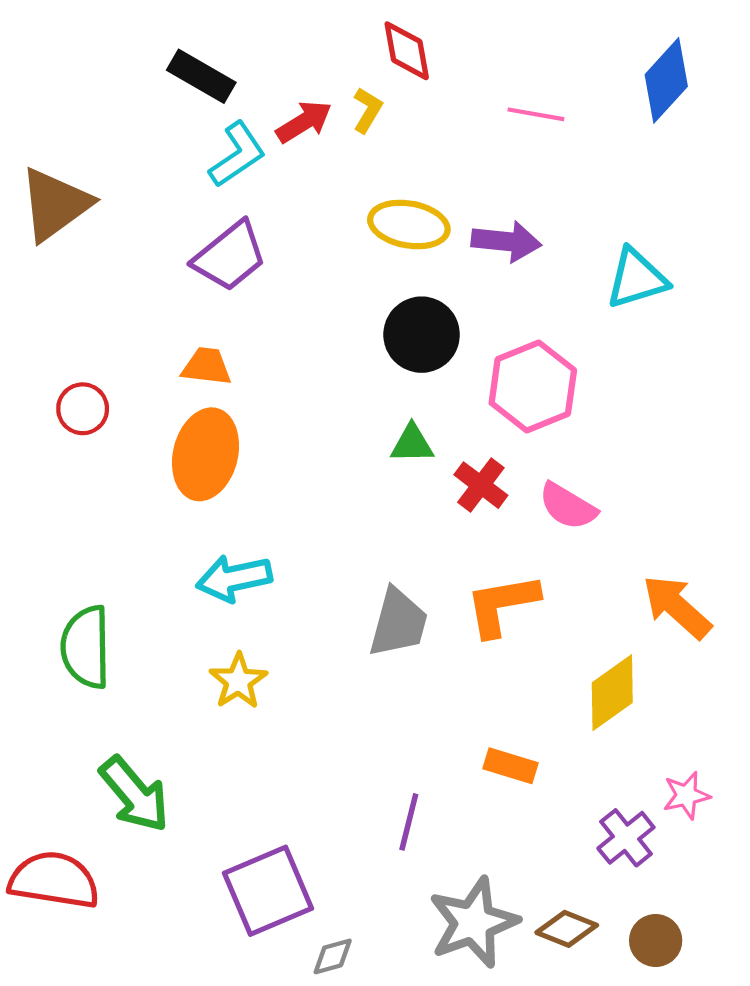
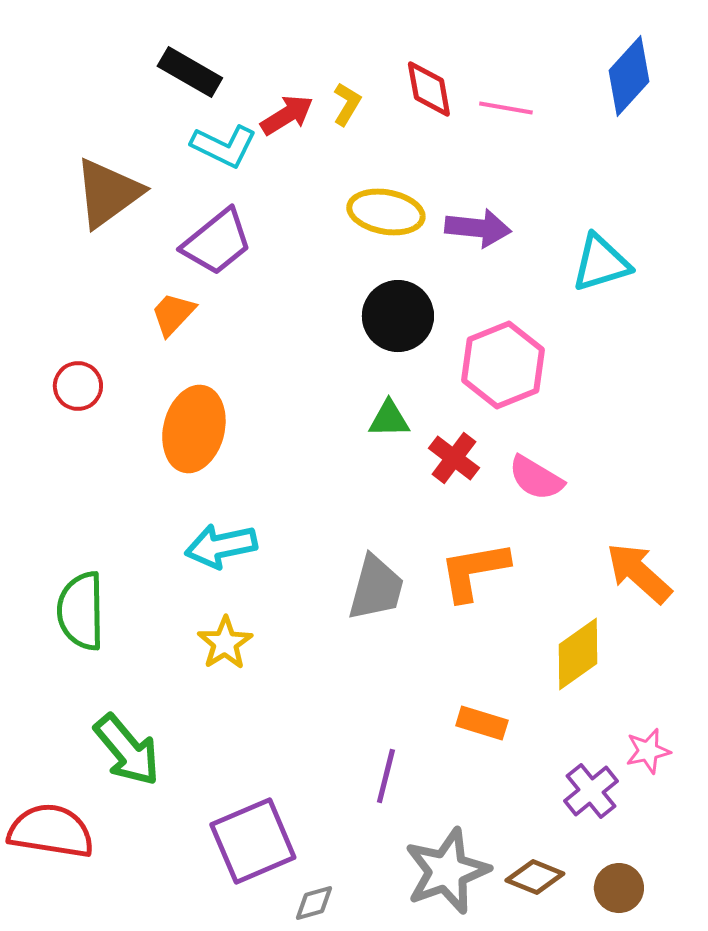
red diamond: (407, 51) -> (429, 89), moved
cyan L-shape: (237, 155) -> (224, 146), turned 60
brown triangle: (55, 204) -> (108, 193), moved
orange trapezoid: (207, 366) -> (173, 314), moved, turned -54

